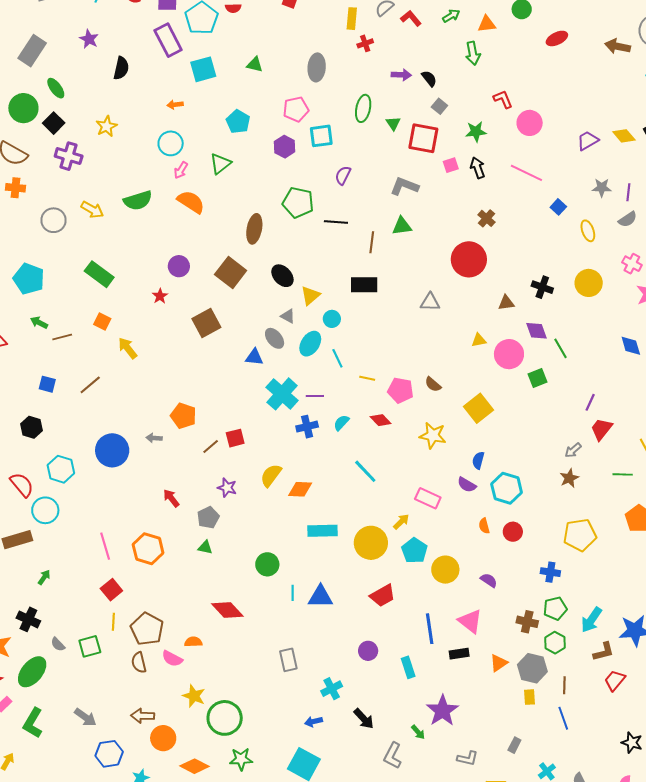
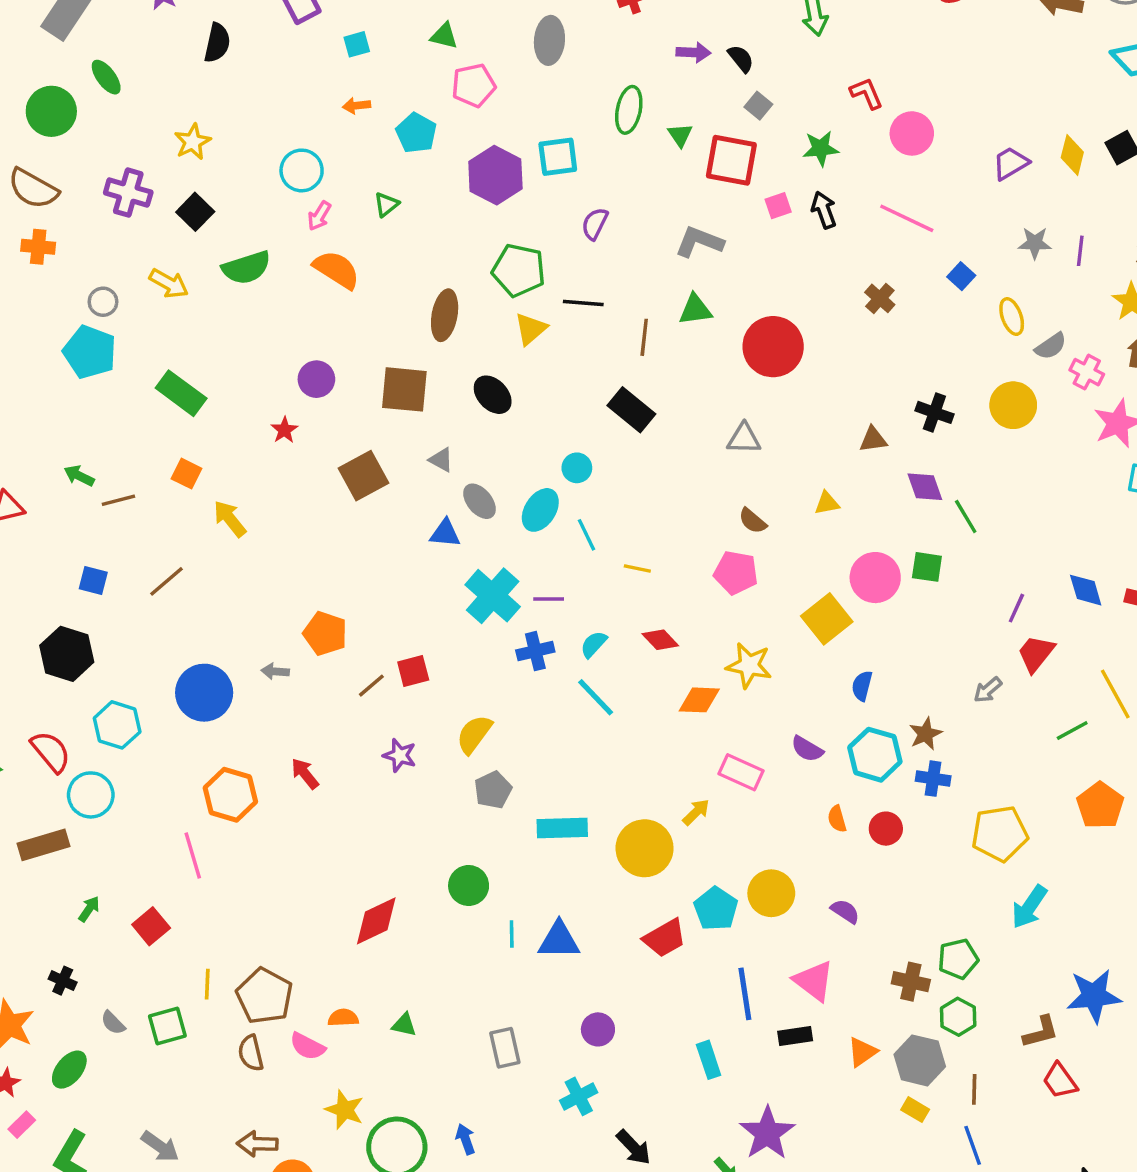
cyan square: (203, 69) -> (357, 44), size x0.6
orange arrow: (175, 105) -> (357, 106), moved
pink pentagon: (296, 109) -> (474, 85), moved
black square: (54, 123) -> (195, 212), moved
yellow diamond: (624, 136) -> (1072, 155), turned 55
purple hexagon: (285, 147) -> (495, 175), size x1.5
green triangle: (220, 164) -> (386, 204), size x0.7
brown cross: (486, 218) -> (880, 298), moved
gray semicircle: (628, 219) -> (1051, 346), moved
gray circle: (54, 220) -> (103, 302), size x0.7
red circle: (469, 259) -> (773, 347), moved
brown square: (231, 272) -> (404, 389), turned -32
cyan pentagon: (29, 279) -> (90, 352), moved
black rectangle: (364, 285) -> (631, 410), turned 40
yellow triangle: (310, 296) -> (531, 329), moved
gray triangle: (288, 316) -> (441, 460), moved
blue diamond: (631, 346) -> (1086, 590), moved
pink circle: (509, 354) -> (875, 578), moved
green square: (538, 378) -> (927, 567), turned 30
brown semicircle: (433, 384) -> (753, 521), moved
pink pentagon: (401, 390) -> (736, 573), moved
black hexagon: (31, 427) -> (67, 654), size x1.4
blue semicircle: (478, 460) -> (862, 686), moved
cyan line: (365, 471) -> (596, 697), moved
green line: (623, 474) -> (1072, 731), turned -30
brown star: (569, 478) -> (926, 734), moved
orange diamond: (300, 489) -> (699, 700), moved
gray pentagon: (208, 518) -> (493, 790), moved
green triangle: (205, 547) -> (404, 1025), moved
orange hexagon: (148, 549) -> (230, 795), moved
cyan pentagon: (414, 551) -> (716, 909), moved
blue cross: (550, 572) -> (933, 779), moved
red square: (111, 590) -> (151, 926), moved
red diamond: (227, 610) -> (376, 921), moved, turned -72
black cross: (28, 619) -> (63, 981), size x0.7
cyan arrow: (591, 620) -> (1029, 907), moved
purple circle: (368, 651) -> (598, 1029), moved
green ellipse: (32, 672) -> (69, 1070), size x0.7
red trapezoid: (615, 680) -> (1060, 1081), turned -75
yellow rectangle: (529, 697) -> (915, 1110), turned -56
blue arrow: (314, 722) -> (465, 1139), moved, turned 84

